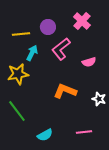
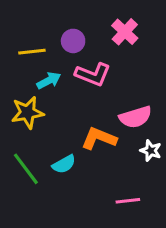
pink L-shape: (61, 49) -> (93, 74), turned -120
cyan arrow: (32, 53) -> (49, 81), turned 35
pink semicircle: (89, 62) -> (135, 117), moved, size x1.5
cyan semicircle: (45, 135) -> (64, 164), moved

